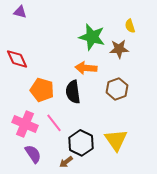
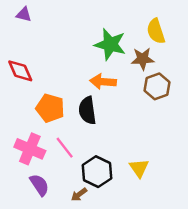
yellow semicircle: (130, 26) -> (156, 31), size x1.5
brown hexagon: (117, 89) -> (157, 86), moved
yellow triangle: (116, 140) -> (139, 168), size x0.7

